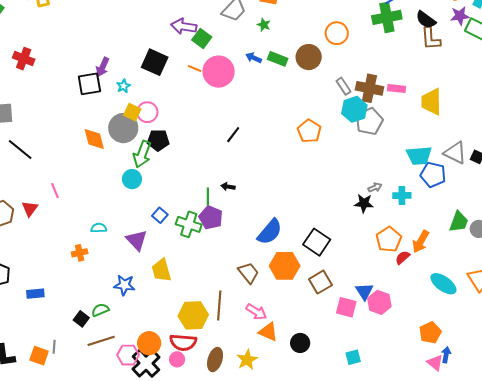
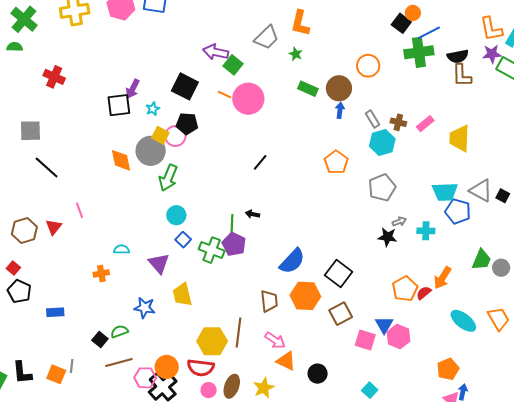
black semicircle: (426, 20) -> (458, 56), turned -50
blue arrow: (254, 58) -> (340, 110), moved, turned 70
brown cross: (369, 88) -> (398, 122), size x0.6
pink rectangle: (396, 88) -> (425, 124), turned -48
gray pentagon: (369, 121) -> (382, 188), moved
black pentagon: (158, 140) -> (187, 124), moved
cyan circle: (132, 179) -> (176, 215), moved
orange pentagon: (389, 239) -> (405, 289), moved
brown trapezoid: (248, 273) -> (269, 301), turned 30
cyan square: (353, 357) -> (370, 390), turned -35
pink circle: (177, 359) -> (209, 390), moved

